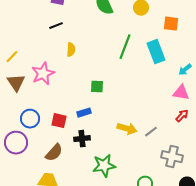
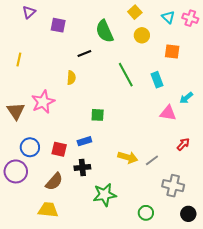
black line: (56, 26) -> (84, 53), moved
green line: (125, 47) -> (126, 75), turned -50
cyan rectangle: (156, 52) -> (157, 80), size x0.7
yellow line: (12, 57) -> (19, 60), moved, turned -32
pink triangle: (181, 93) -> (168, 113), moved

